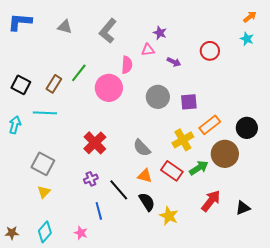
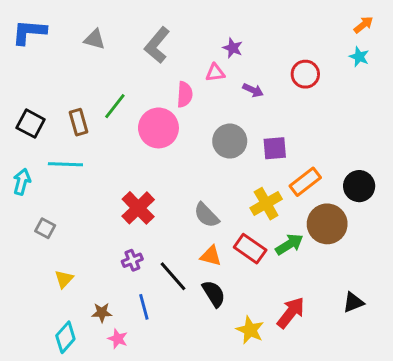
brown rectangle: (54, 84) -> (79, 122), turned -48
gray square: (43, 164) -> (45, 228), moved, size x0.6
red arrow: (211, 201) -> (291, 313), moved
yellow star: (169, 216) -> (250, 330), moved
brown star: (12, 233) -> (102, 313), moved

